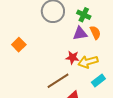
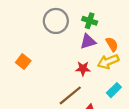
orange semicircle: (95, 33) -> (112, 44), moved
yellow arrow: (88, 62) -> (108, 62), moved

